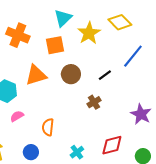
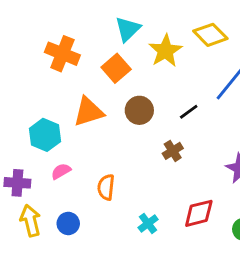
orange square: (55, 45) -> (116, 68), turned -30
blue circle: (31, 152) -> (68, 223), moved

